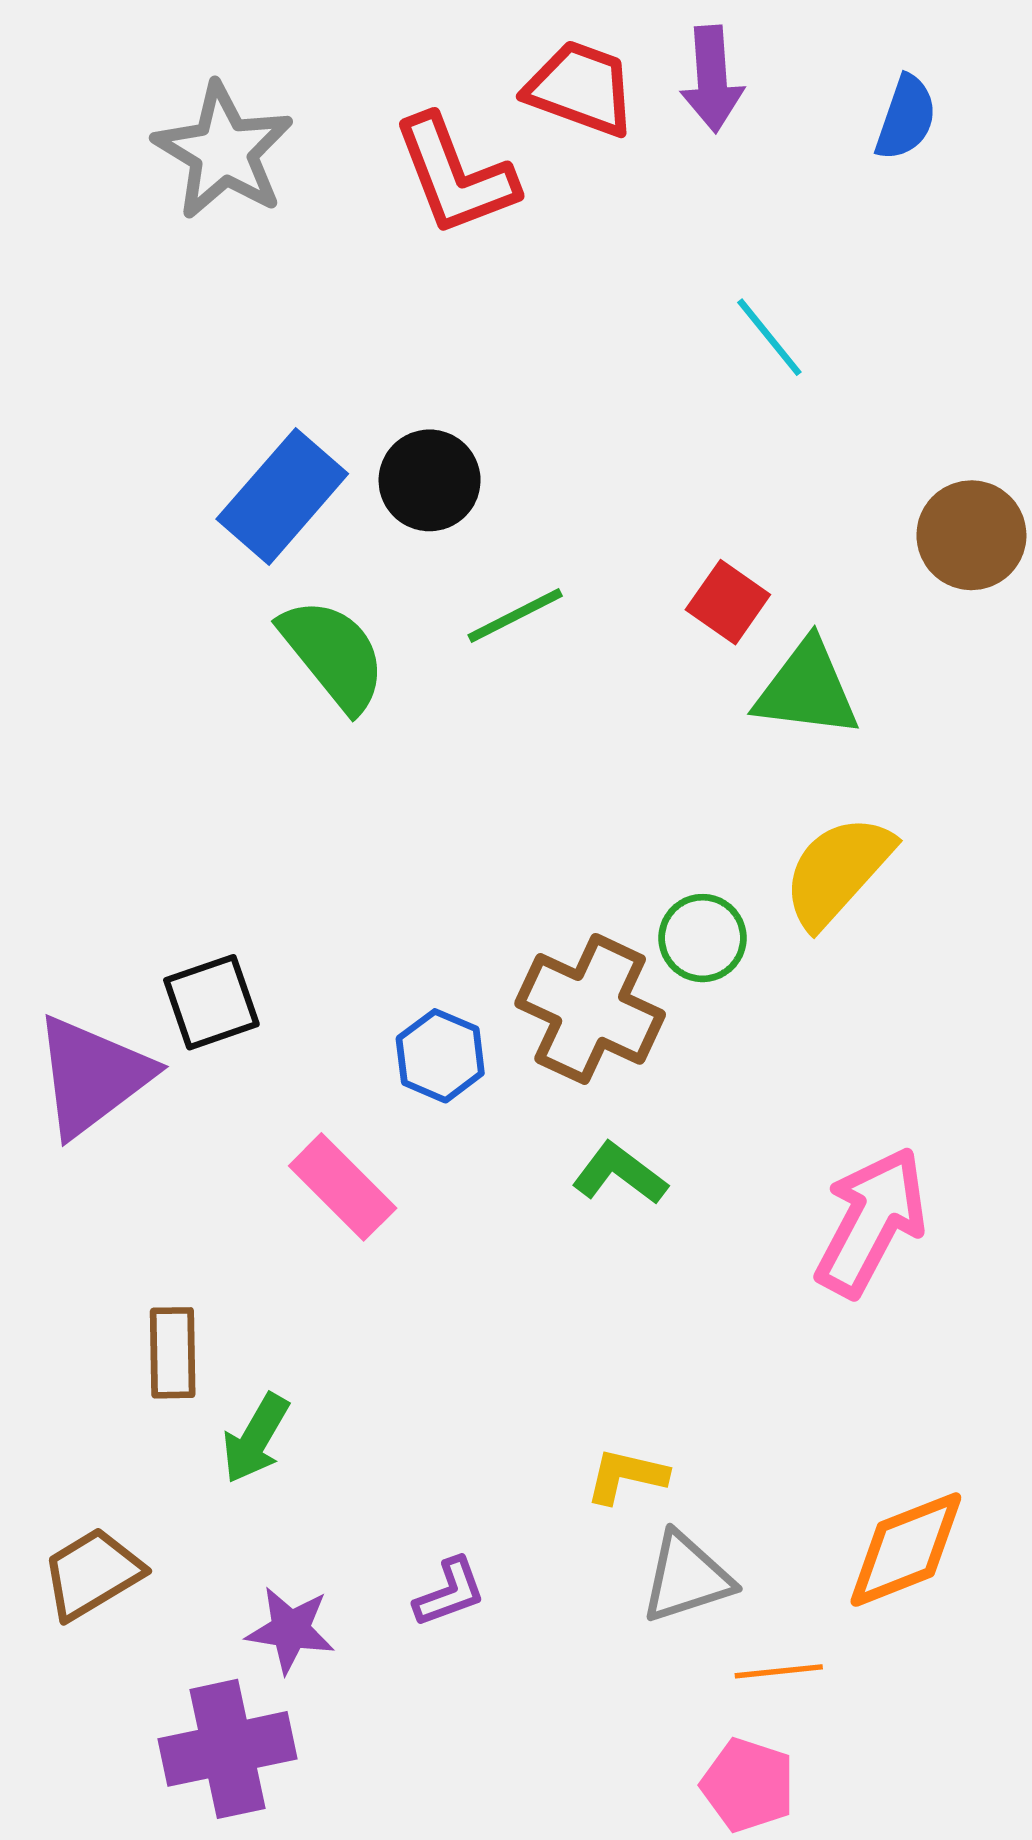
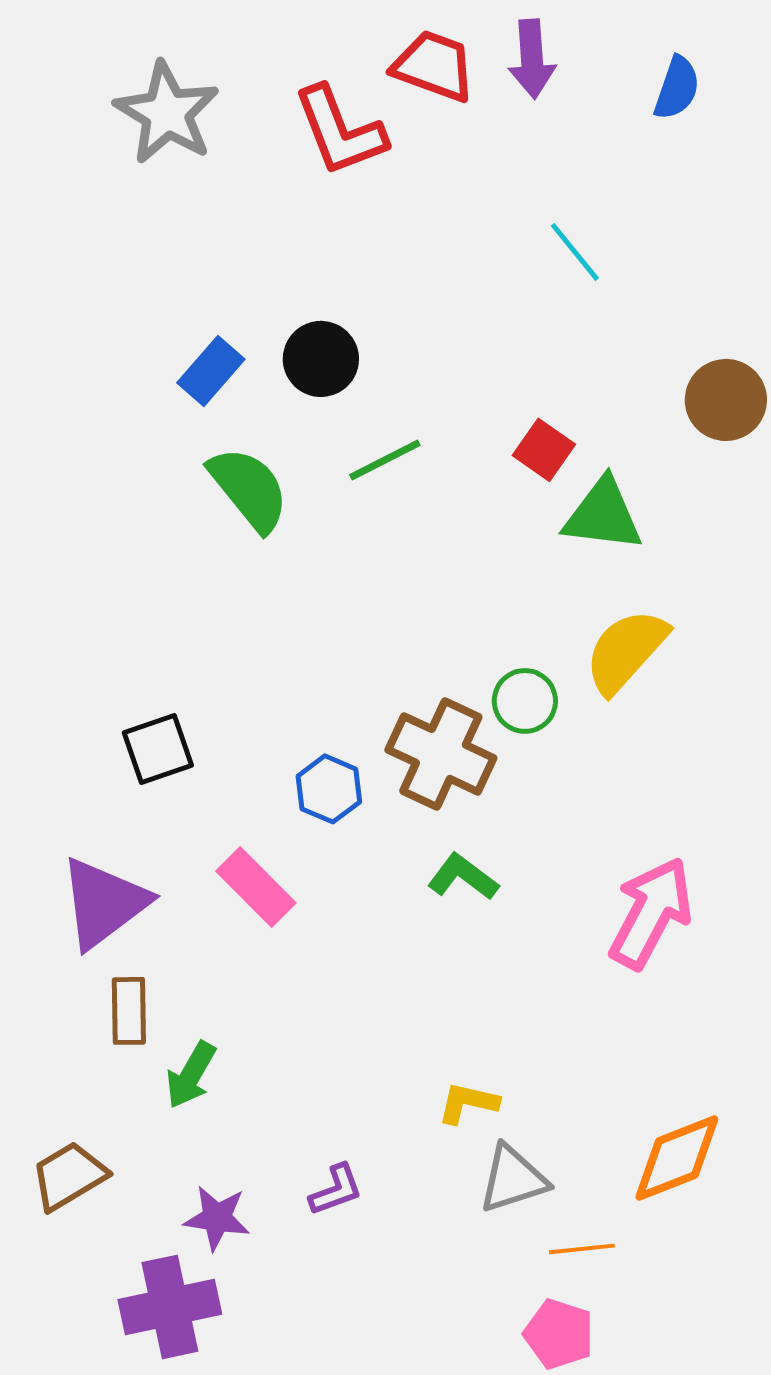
blue rectangle: (282, 496) -> (211, 371), size x0.7
purple triangle: (92, 1076) -> (104, 903), moved

